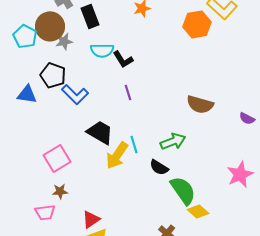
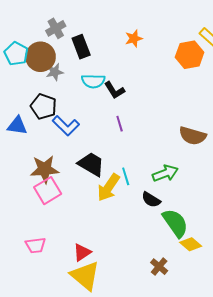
cyan pentagon: (25, 36) -> (16, 54), moved
brown star: (60, 191) -> (45, 169), moved, size x1.8

